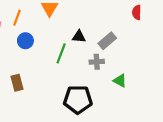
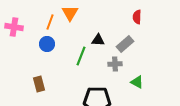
red semicircle: (137, 12) -> (137, 17), moved
orange line: (17, 18) -> (50, 22), moved

